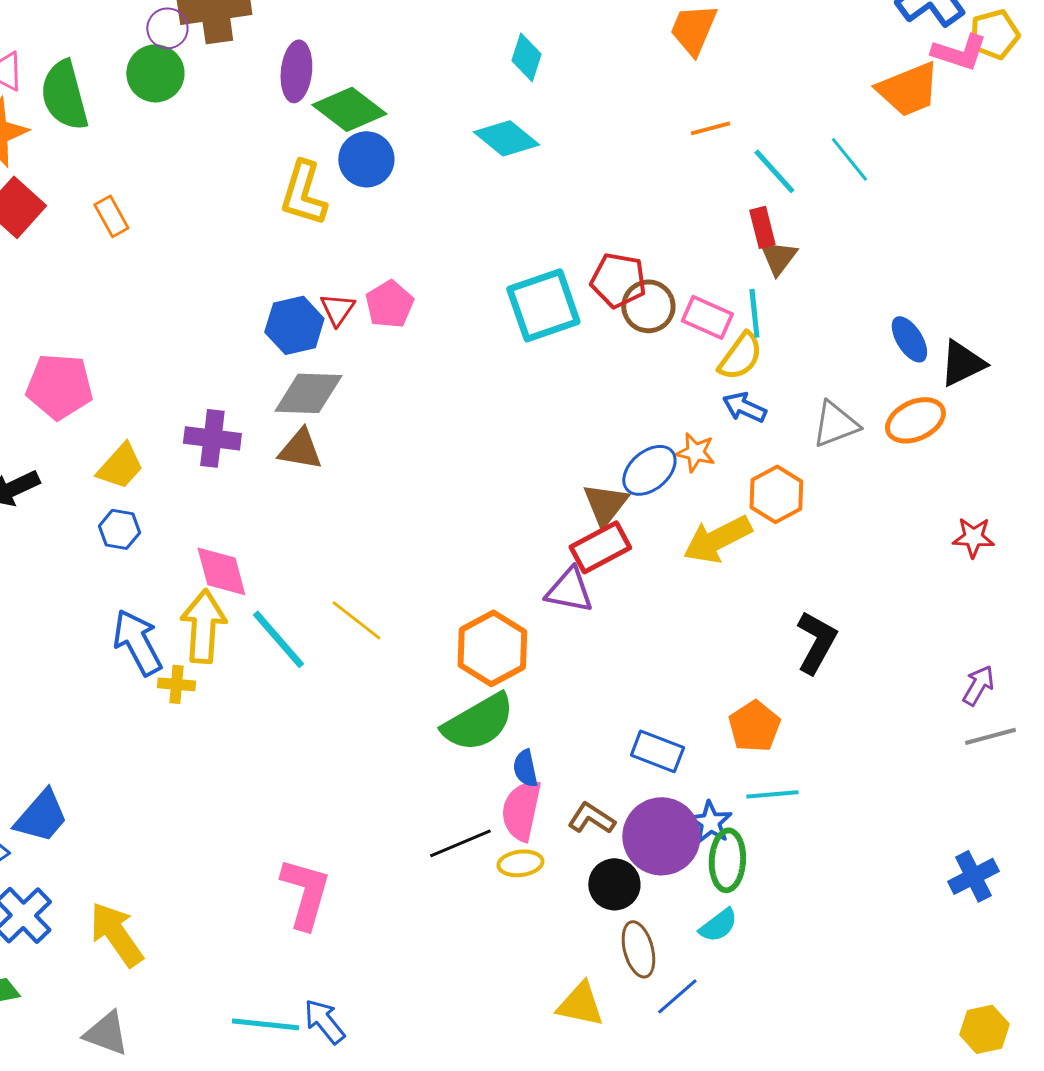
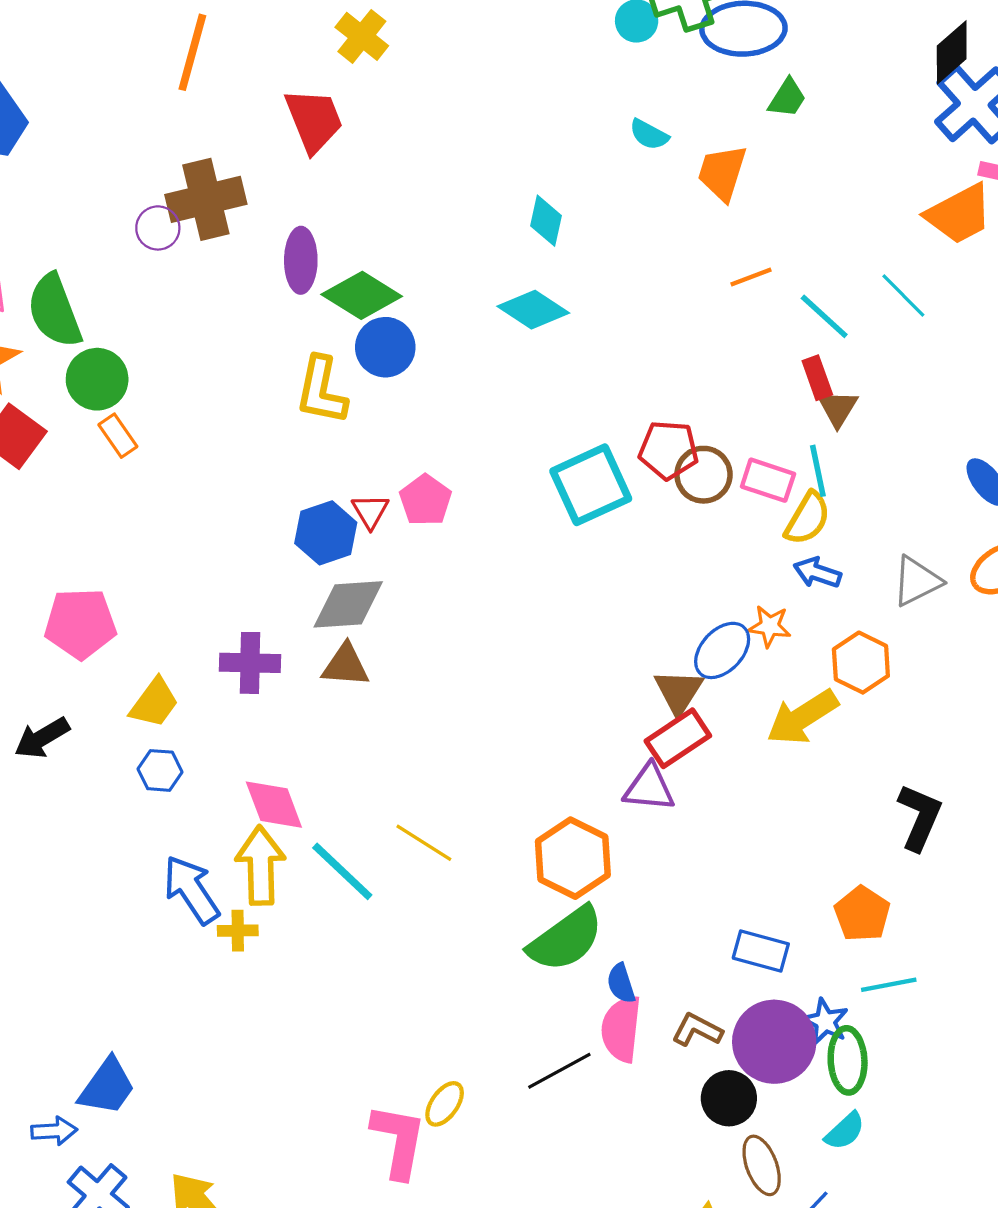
green circle: (155, 73) -> (97, 379), moved
yellow ellipse: (520, 863) -> (445, 1104), moved, turned -42

